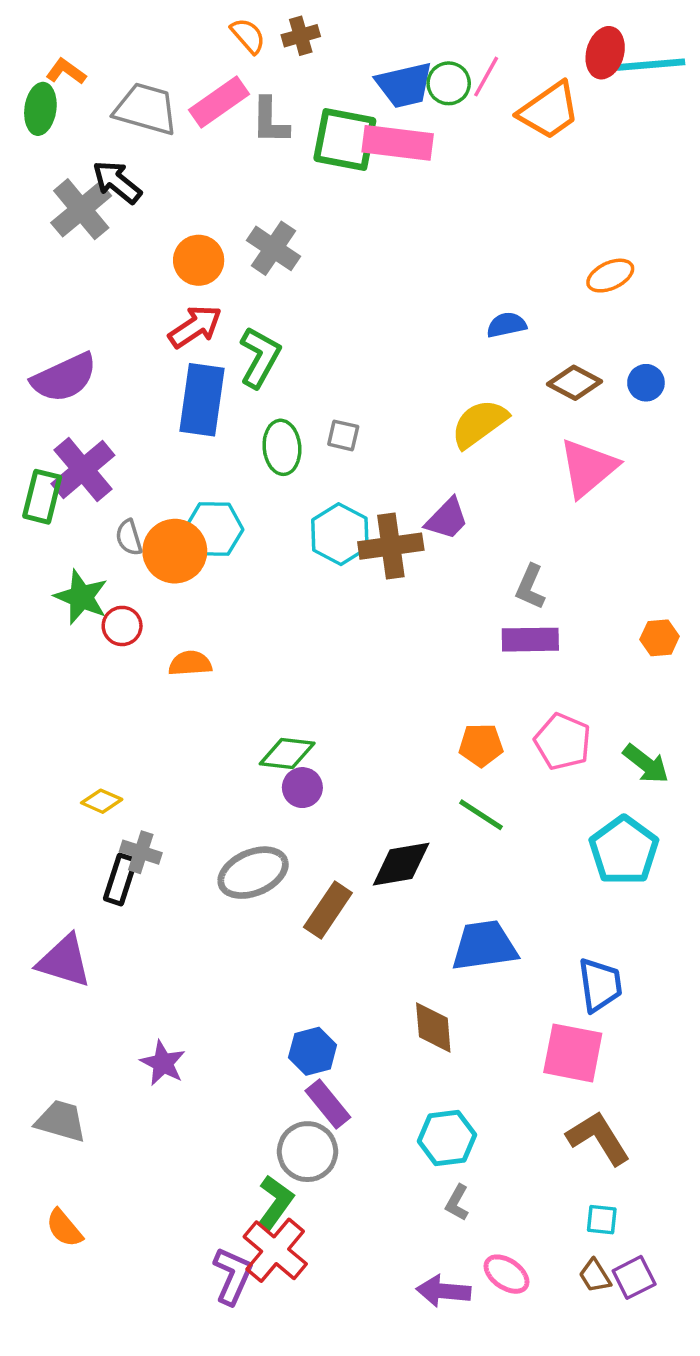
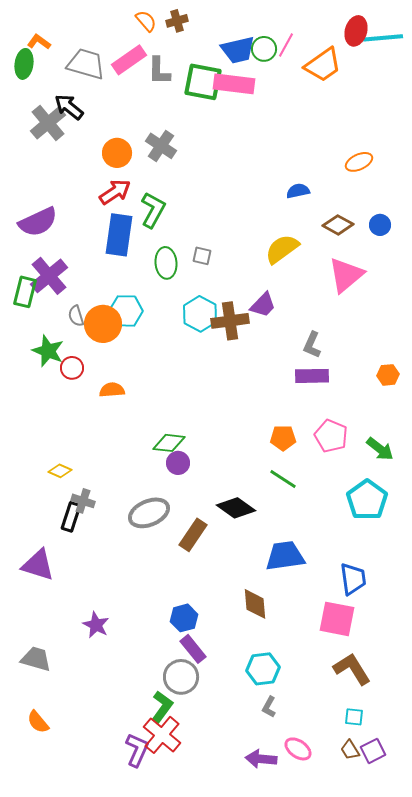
black diamond: (401, 864) -> (236, 508), turned 45

